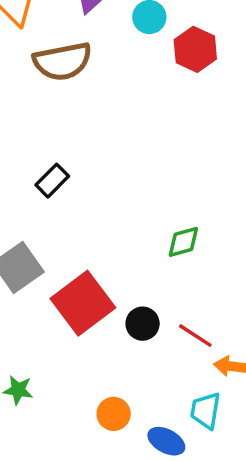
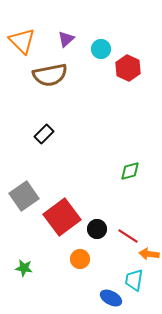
black rectangle: (52, 181) -> (44, 134), moved
green diamond: (183, 242) -> (130, 171), moved
orange circle: (114, 414) -> (80, 259), moved

